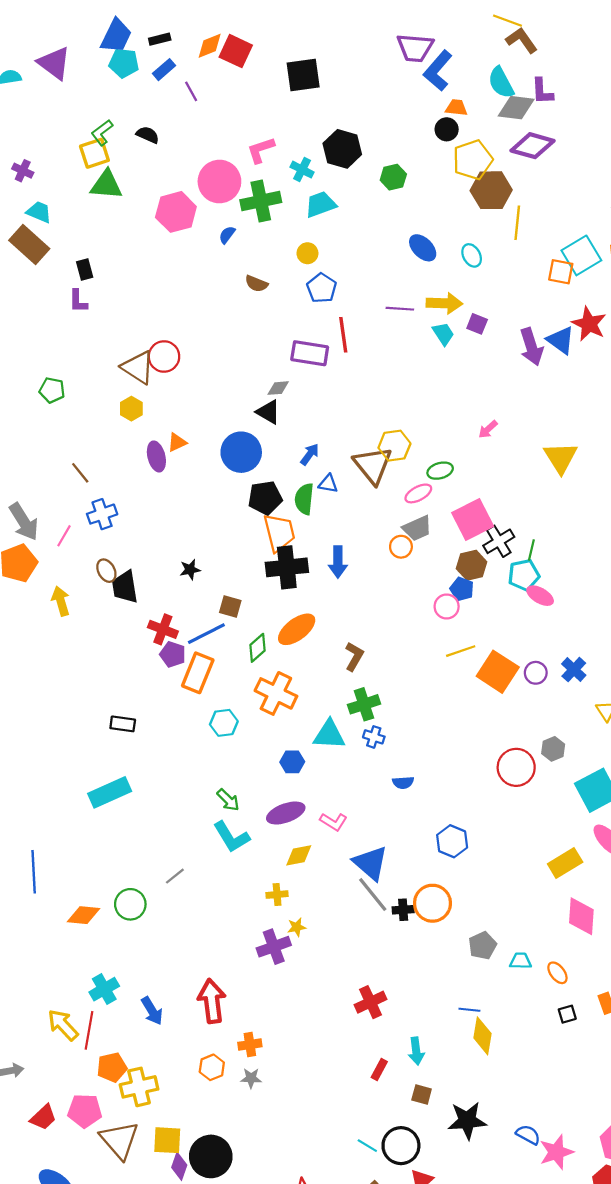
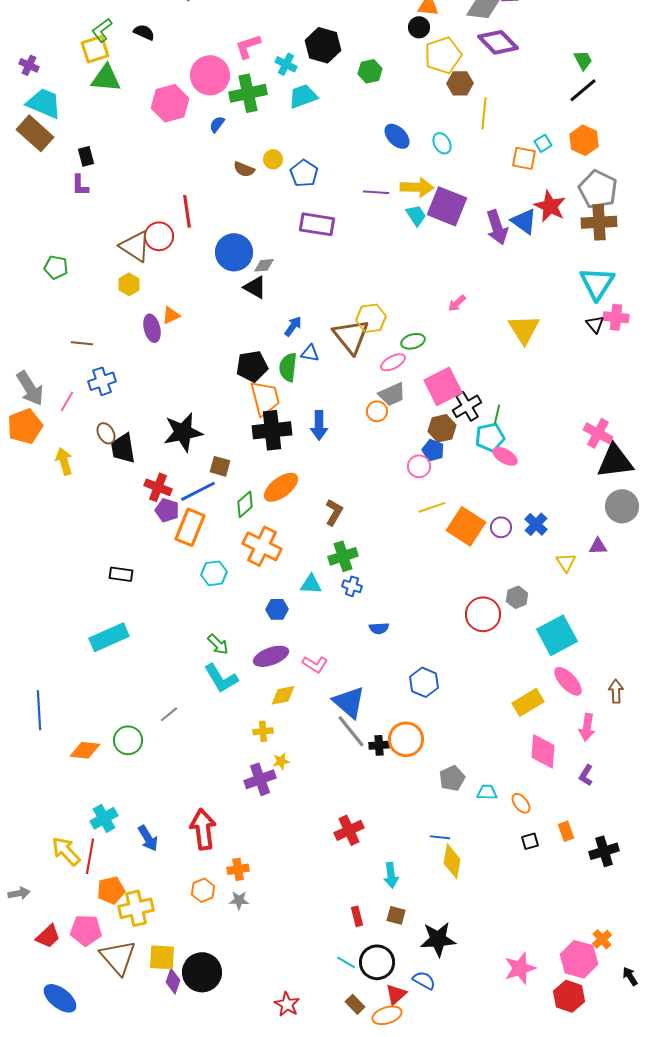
purple diamond: (532, 146) -> (498, 42), turned 30
brown hexagon: (491, 190) -> (460, 83), size x0.7
cyan trapezoid: (39, 212) -> (44, 103), size x1.5
yellow circle: (307, 253) -> (273, 159), moved
cyan square: (581, 255) -> (543, 143), size x0.5
purple square: (477, 324) -> (447, 206), size x2.0
red line: (343, 335) -> (187, 211), moved
purple rectangle: (310, 353) -> (317, 224), moved
blue circle: (241, 452) -> (234, 252), moved
brown line: (80, 473) -> (82, 343), turned -45
black star: (190, 570) -> (183, 432), size x2.0
cyan triangle: (329, 735) -> (311, 584), size x0.7
red rectangle: (379, 1070) -> (357, 916), moved, turned -42
blue semicircle: (528, 1135) -> (424, 980), moved

